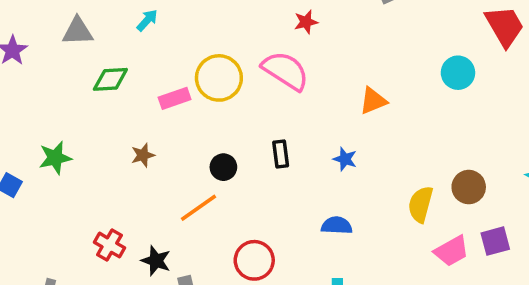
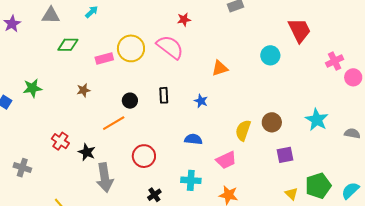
pink trapezoid: (451, 251) -> (226, 160), moved

